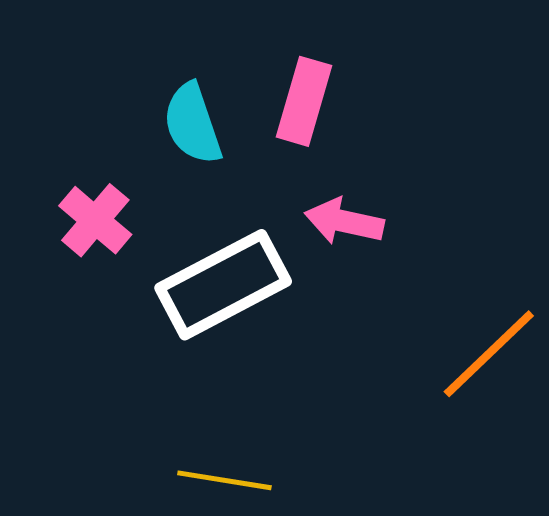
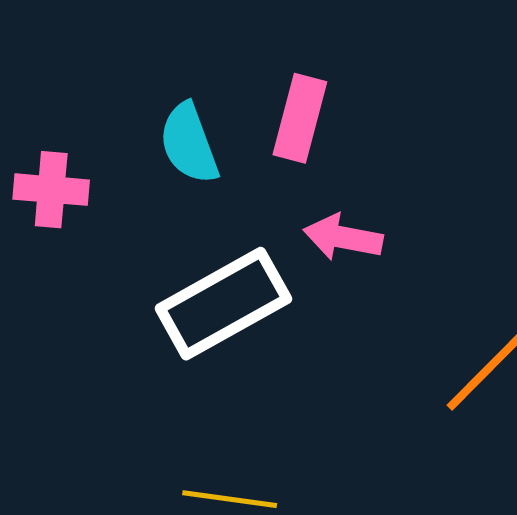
pink cross: (95, 220) -> (51, 190), moved, turned -34

